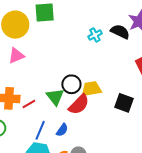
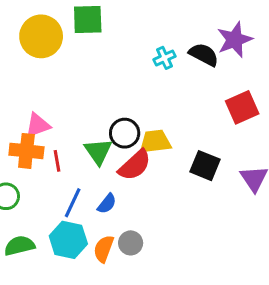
pink triangle: (16, 56) -> (38, 125), moved
red line: (29, 104) -> (57, 161), turned -72

